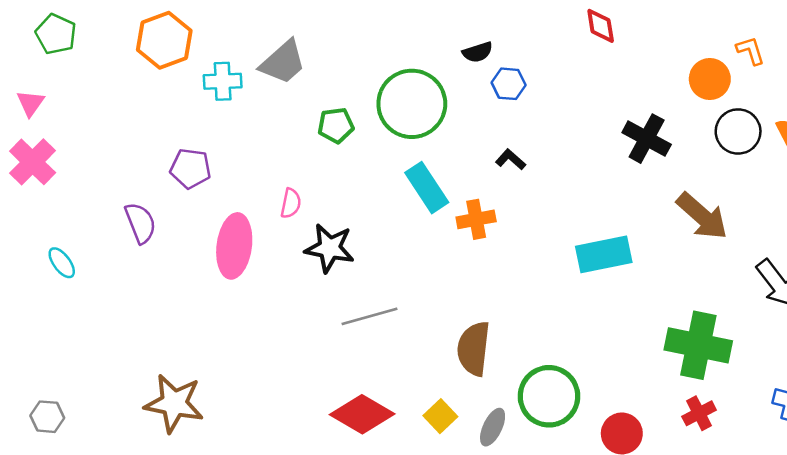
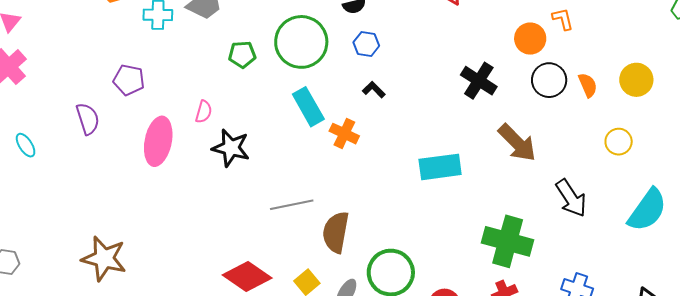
blue hexagon: (509, 84) -> (366, 44), moved
orange cross: (476, 219) -> (344, 134), turned 32
gray line: (369, 316) -> (292, 205), moved

